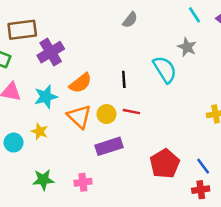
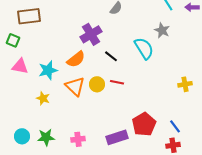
purple cross: (51, 52) -> (91, 34), moved
black line: (124, 79) -> (111, 56), turned -48
cyan circle: (14, 143) -> (22, 136), moved
purple rectangle: (109, 146) -> (117, 137), moved

